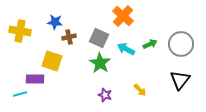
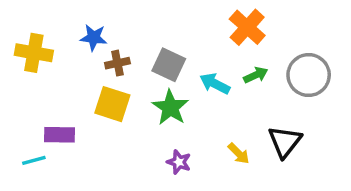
orange cross: (123, 16) -> (247, 27), moved
yellow square: (52, 61) -> (112, 104), moved
black triangle: (180, 80) -> (285, 142), moved

